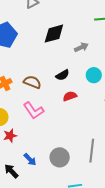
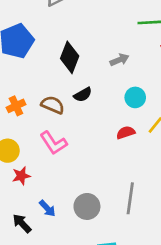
black diamond: (54, 34) -> (70, 57), moved, turned -55
black semicircle: (62, 75) -> (83, 95), moved
red semicircle: (70, 96) -> (126, 133), moved

